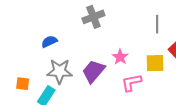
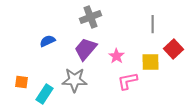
gray star: (60, 71) -> (74, 80), moved
purple trapezoid: (93, 71) -> (86, 49), moved

